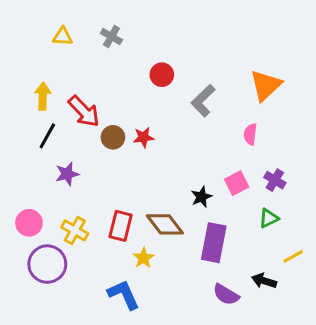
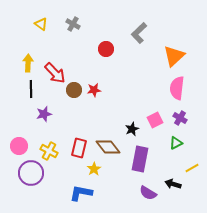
yellow triangle: (63, 37) -> (41, 24), turned 32
gray L-shape: (203, 101) -> (139, 33), moved
pink semicircle: (250, 134) -> (177, 88), moved, size x1.6
black line: (47, 136) -> (31, 89), turned -30
blue L-shape: (124, 295) -> (81, 193), turned -55

